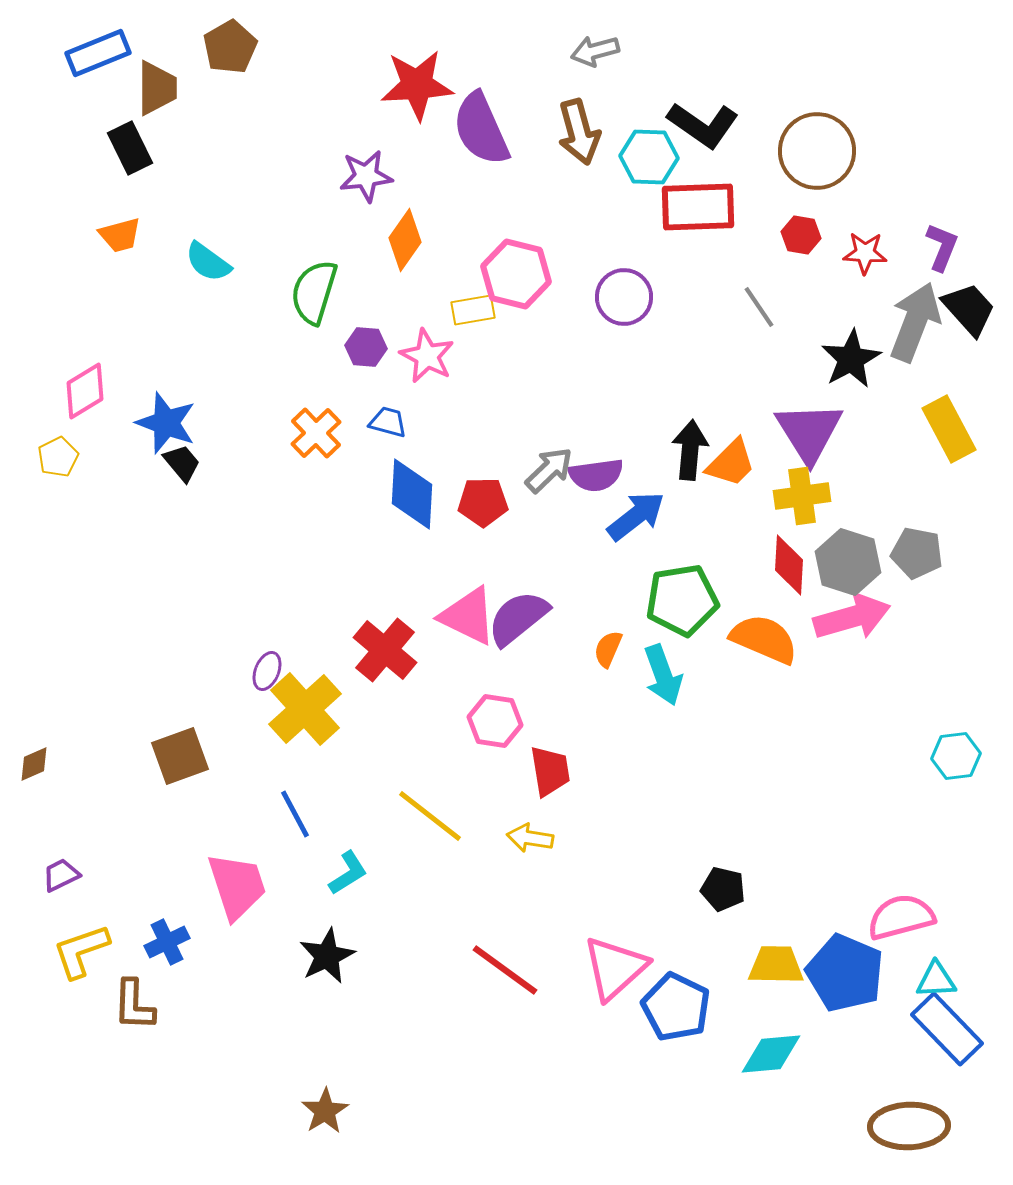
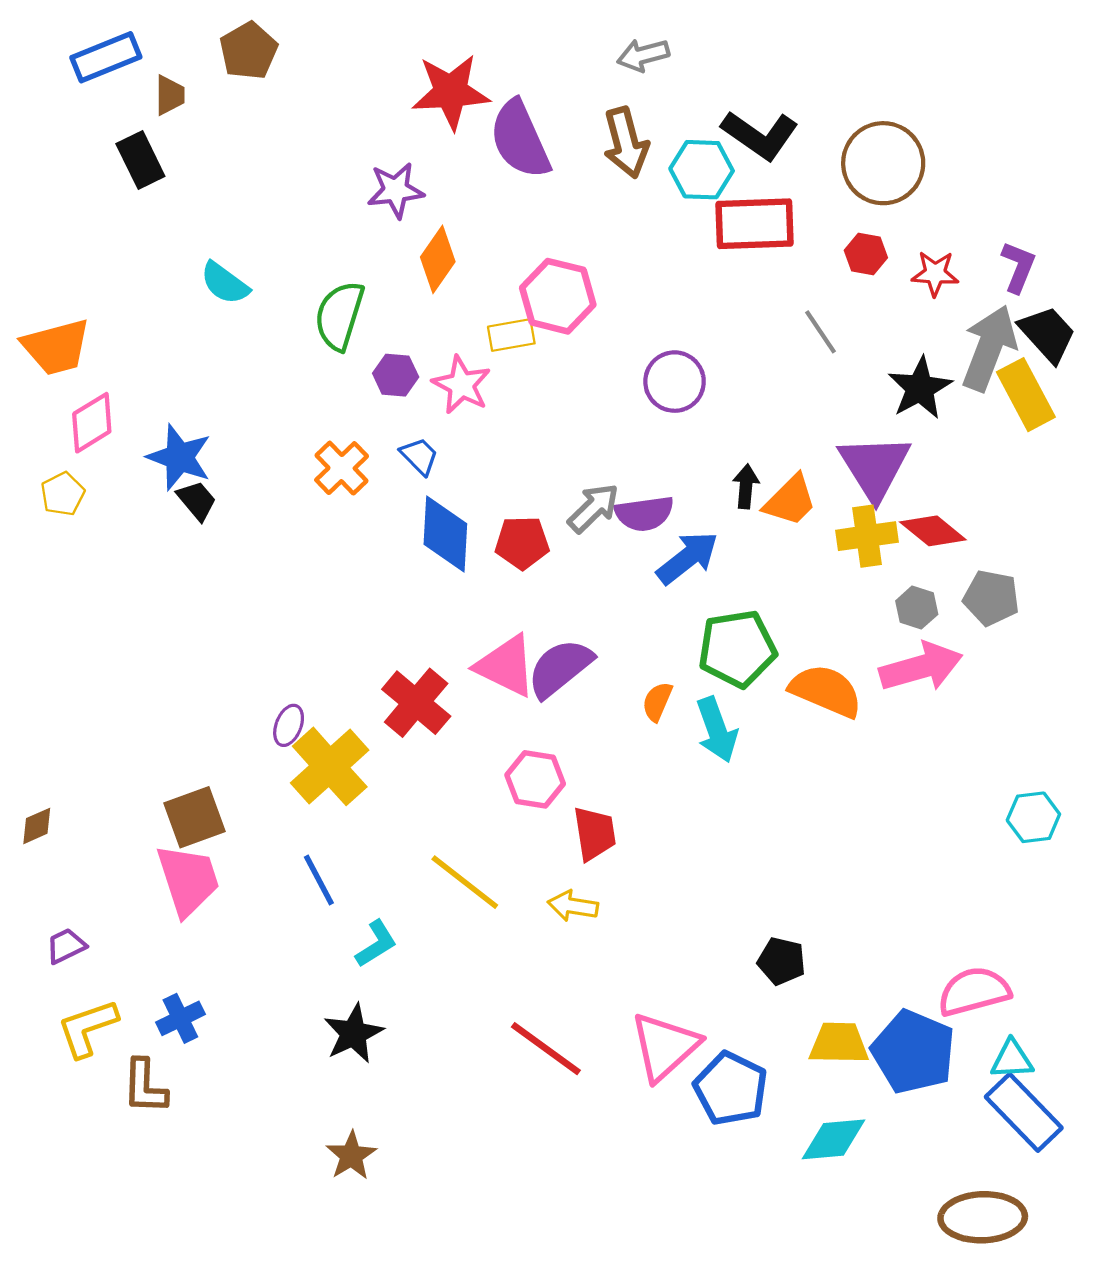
brown trapezoid: (157, 88) -> (170, 95), size x0.7
orange trapezoid: (120, 235) -> (56, 347), moved, size x1.5
purple circle: (624, 297) -> (675, 382), moved
blue trapezoid: (388, 422) -> (419, 456), turned 30
yellow rectangle: (949, 429) -> (1026, 395), moved
black arrow: (690, 450) -> (746, 486), size x0.7
gray hexagon: (848, 562) -> (917, 608), size x0.6
red diamond: (789, 565) -> (933, 531), moved, turned -54
pink trapezoid: (237, 886) -> (188, 880), moved
brown star: (325, 1111) -> (351, 1156), moved

